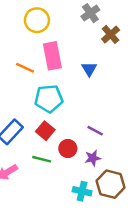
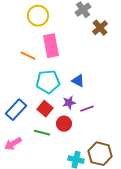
blue triangle: (89, 69) -> (78, 81), moved, turned -32
purple line: (95, 131) -> (87, 109), turned -48
purple star: (93, 158) -> (69, 103), moved

